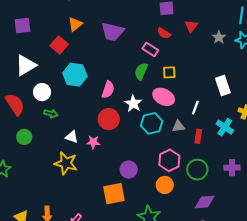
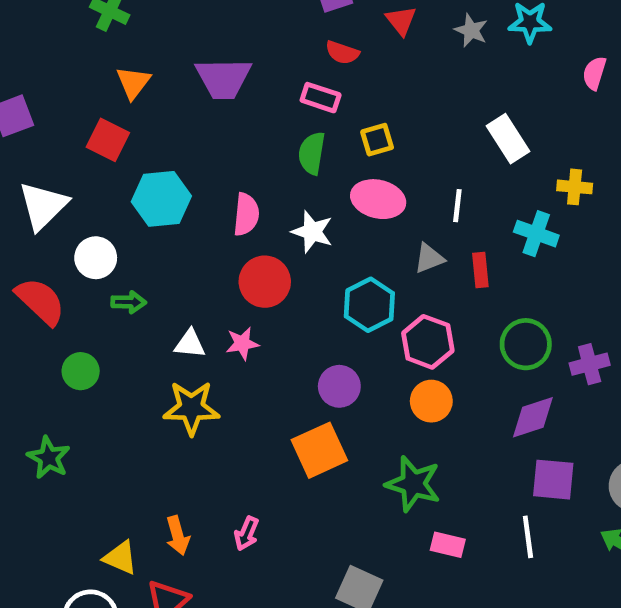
cyan hexagon: (152, 123) -> (369, 305), moved
purple cross: (232, 168) -> (590, 364), moved
green circle: (197, 170) -> (526, 344), moved

